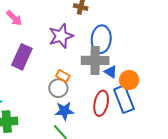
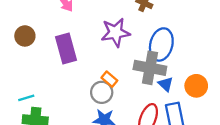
purple rectangle: (22, 57) -> (66, 48), turned -50
orange circle: (129, 80) -> (196, 86), moved

